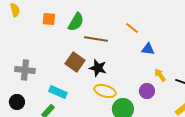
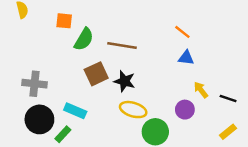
green semicircle: (76, 22) -> (84, 39), moved
orange line: (132, 28) -> (182, 32), moved
brown square: (75, 62) -> (96, 74), turned 30
black circle: (17, 102) -> (39, 119), moved, size x1.5

